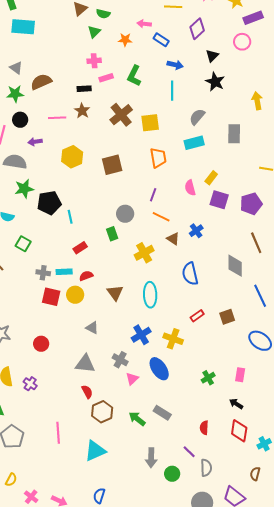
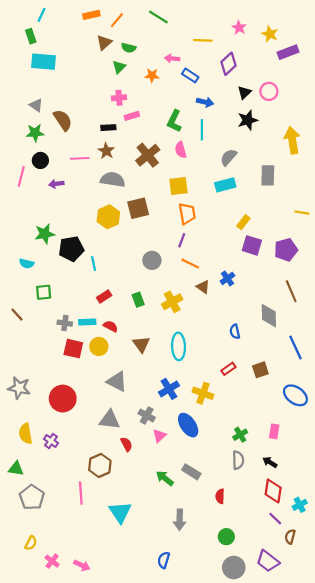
pink circle: (242, 42) -> (269, 91), moved
green L-shape: (134, 76) -> (174, 121), moved
brown semicircle: (41, 82) -> (63, 120), turned 80
black star: (215, 82) -> (248, 120), turned 30
yellow arrow: (257, 101) -> (292, 140), size x1.4
yellow square: (150, 123) -> (179, 186), moved
yellow hexagon: (72, 157) -> (108, 217), moved
orange trapezoid: (158, 158) -> (187, 214), moved
gray semicircle: (15, 162) -> (113, 180), moved
pink semicircle: (190, 188) -> (181, 150), moved
green rectangle: (112, 234) -> (138, 300), moved
green square: (23, 244) -> (44, 292), turned -35
blue semicircle: (190, 274) -> (235, 332), moved, size x0.6
red semicircle: (86, 276) -> (111, 326), turned 48
gray triangle: (92, 328) -> (117, 382), size x1.5
red circle: (41, 344) -> (63, 399), size x1.6
red semicircle: (87, 392) -> (126, 444), moved
brown hexagon: (102, 412) -> (100, 465), moved
red semicircle: (204, 428) -> (220, 496), moved
cyan triangle: (95, 451) -> (120, 512), turned -40
purple line: (189, 452) -> (275, 519), moved
gray semicircle: (206, 468) -> (238, 460), moved
green circle: (172, 474) -> (226, 537), moved
blue semicircle: (99, 496) -> (164, 560), moved

